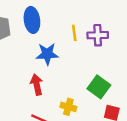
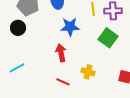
green square: (99, 87) -> (108, 38), moved

